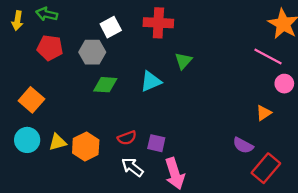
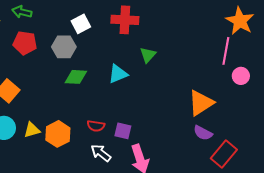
pink line: (268, 56) -> (226, 51), turned 72
orange triangle: (264, 113) -> (201, 103), moved, size x1.8
red semicircle: (127, 138) -> (96, 126), turned 30

